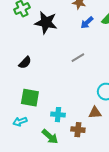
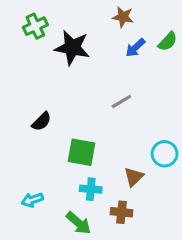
black semicircle: (25, 63) -> (42, 121), moved
green square: (30, 98) -> (81, 152), moved
brown triangle: (95, 113) -> (134, 177), moved, turned -40

